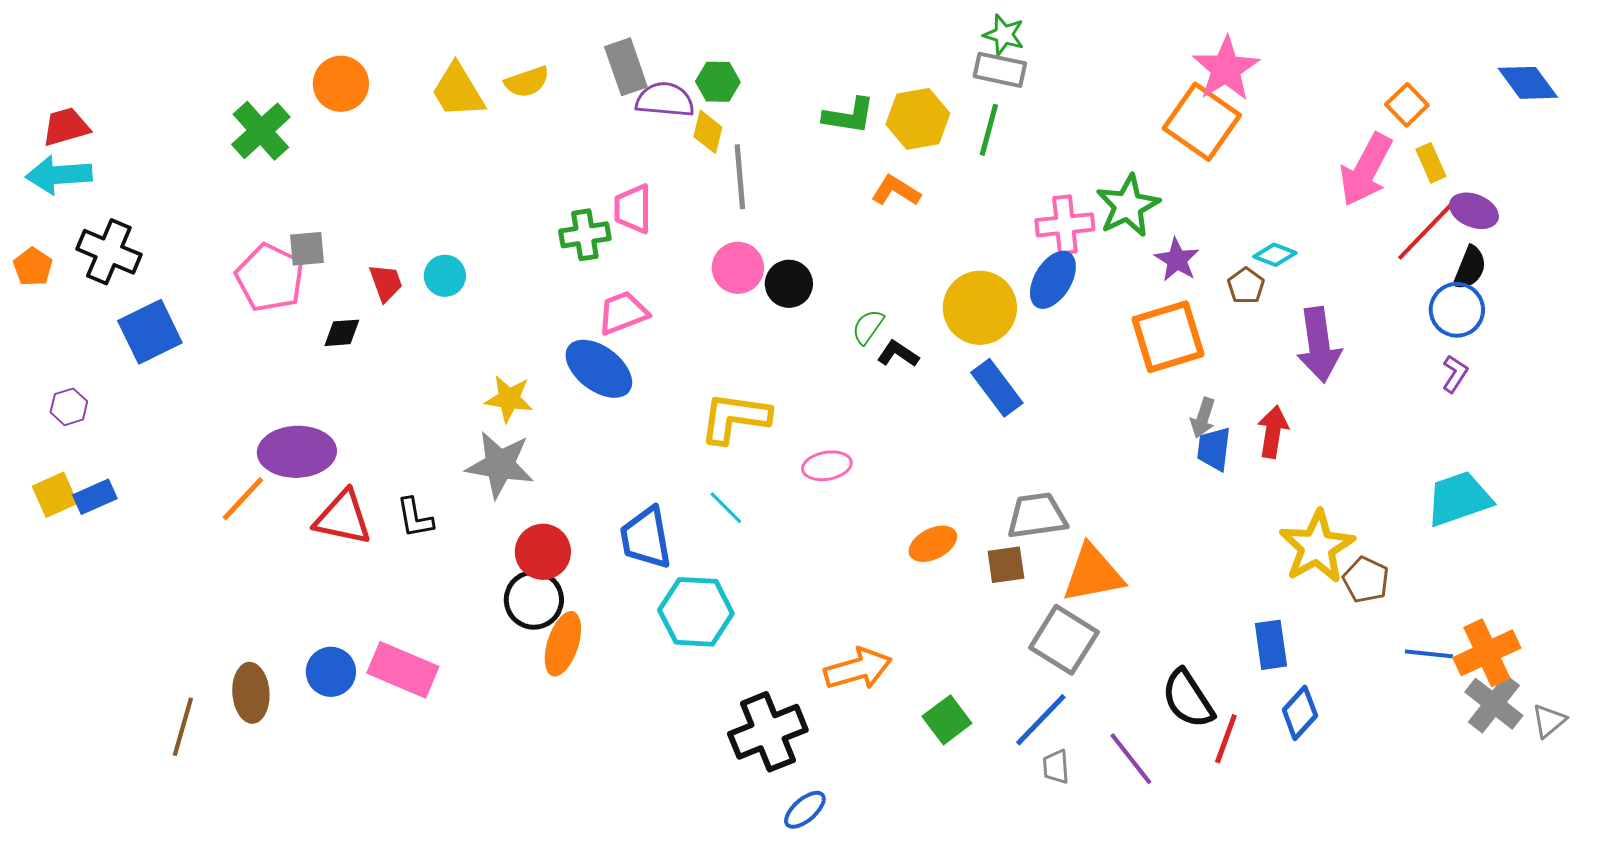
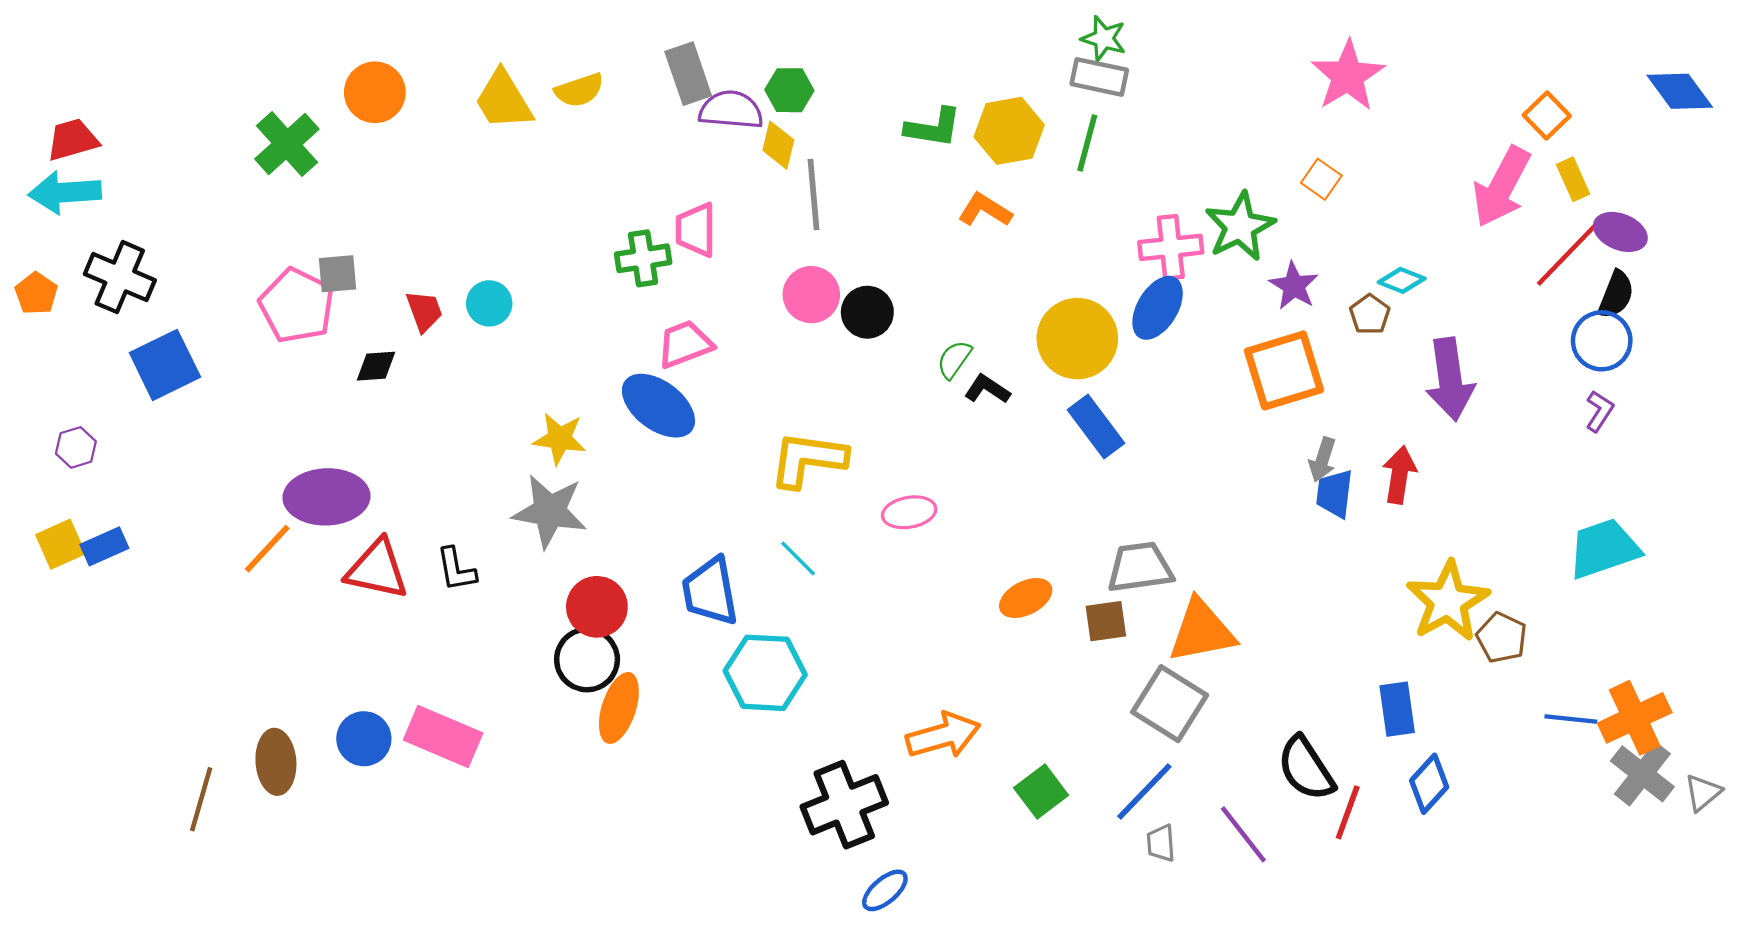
orange square: (1202, 122) -> (1321, 179), moved, size x0.5

